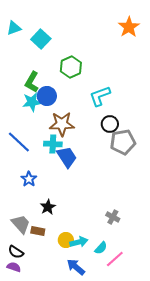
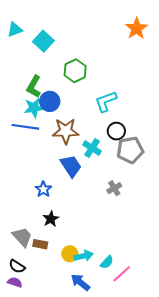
blue line: (19, 142) -> (25, 127), moved, turned -35
cyan cross: (53, 144) -> (92, 148), moved, turned 30
blue star: (29, 179) -> (43, 189), moved
gray cross: (113, 217) -> (114, 188), moved, turned 32

